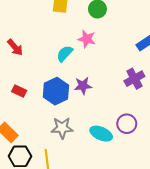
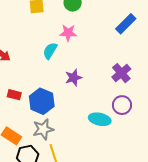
purple cross: (134, 79) -> (121, 73), moved
blue hexagon: (56, 91) -> (42, 101), moved
gray star: (62, 128) -> (43, 129), moved

